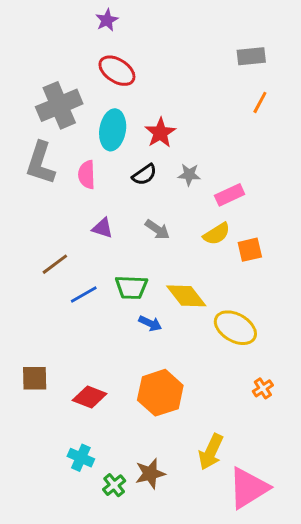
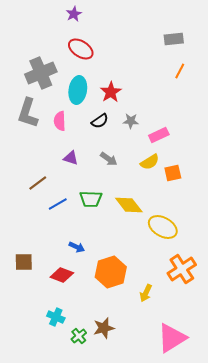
blue arrow: (150, 323) -> (77, 247), moved
orange cross: (263, 388) -> (182, 269), size x2.0
yellow arrow: (211, 452) -> (146, 293), moved, size x0.7

